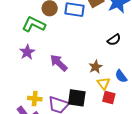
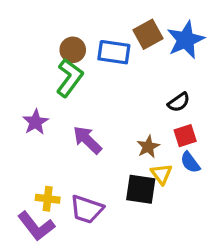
green L-shape: (34, 24) -> (69, 78), moved, turned 100
black square: (77, 98) -> (141, 189), moved
red square: (109, 98) -> (185, 136), moved, turned -32

